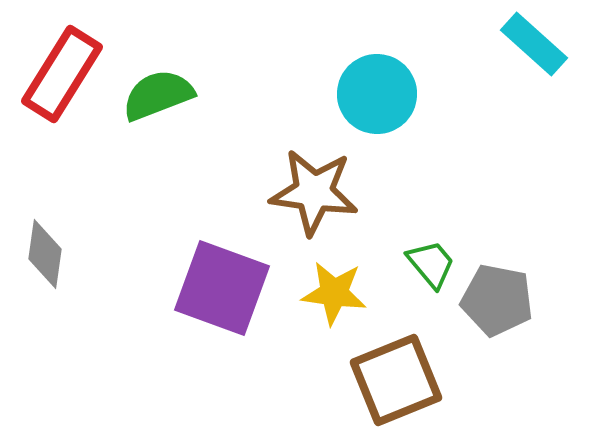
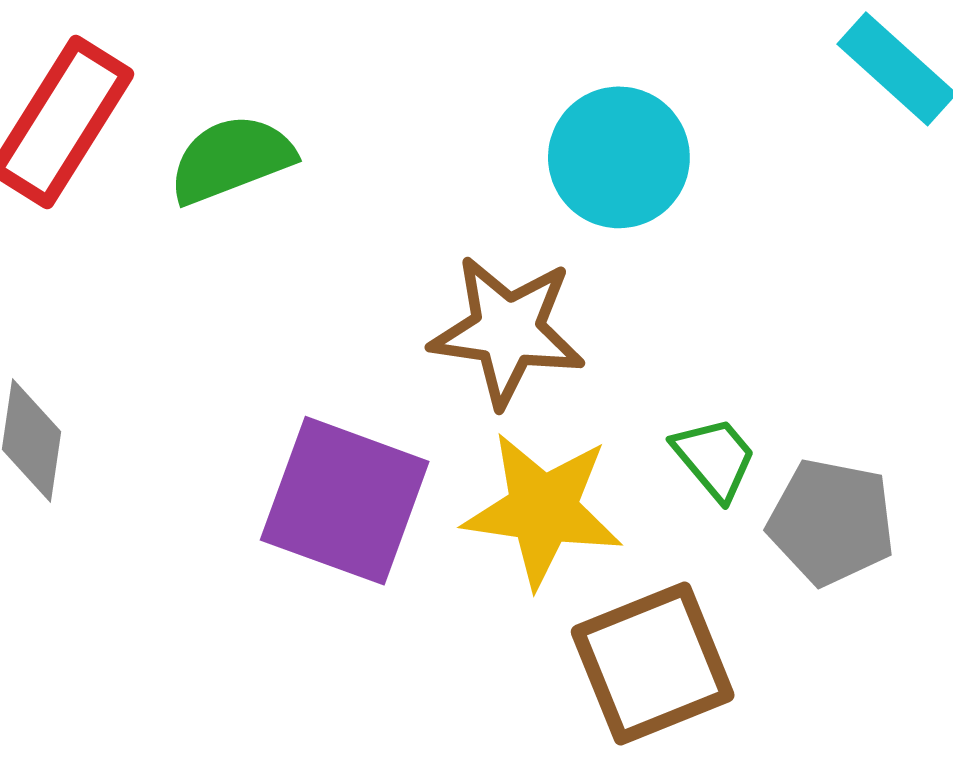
yellow star: (334, 293) -> (543, 510), size x1.4

